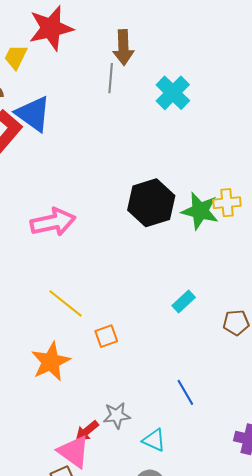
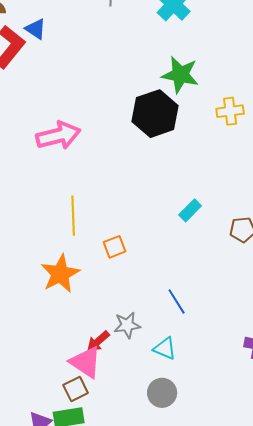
blue triangle: (33, 114) -> (36, 29), size x0.6
green star: (200, 211) -> (180, 75), moved
yellow line: (65, 303) -> (73, 216), turned 51
blue line: (185, 392) -> (177, 302), moved

